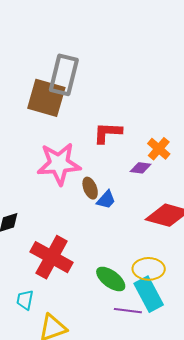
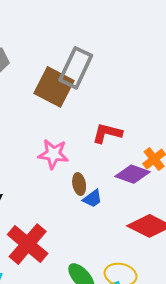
pink star: (59, 164) -> (53, 154), size x0.7
purple diamond: (141, 168) -> (133, 174), size x1.6

